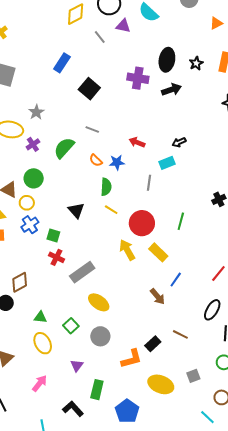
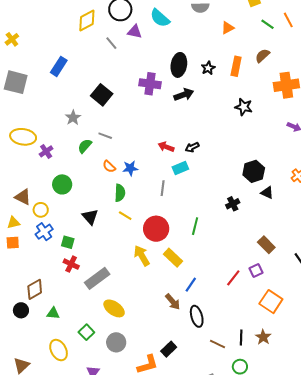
blue rectangle: (62, 63) -> (59, 66), moved
gray star: (36, 112) -> (73, 118), moved
red arrow: (137, 142) -> (166, 147), moved
green semicircle: (64, 148) -> (85, 146), moved, size x0.7
green circle: (34, 178) -> (62, 184), moved
black ellipse: (212, 310) -> (197, 316), moved, turned -45
green triangle: (40, 317) -> (53, 313), moved
brown line: (180, 334) -> (217, 344), moved

